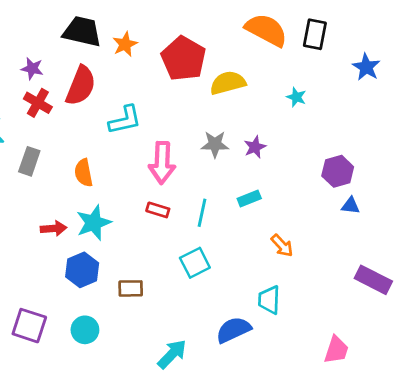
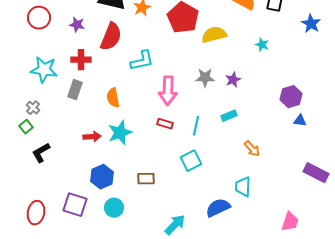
red cross: (38, 103) -> (81, 60), moved, turned -30
blue hexagon: (82, 270) -> (102, 177), moved

